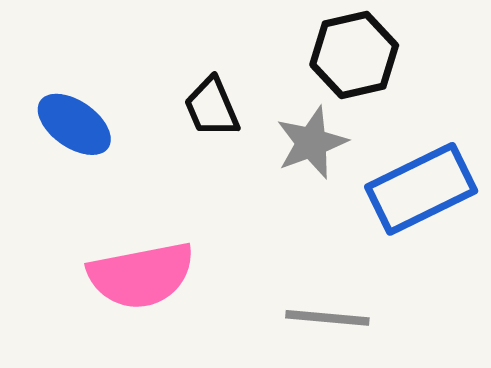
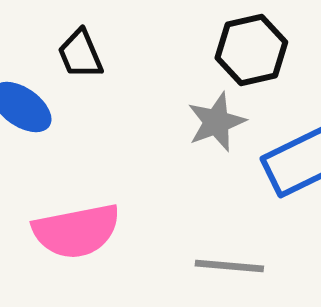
black trapezoid: (212, 107) -> (80, 54), moved

